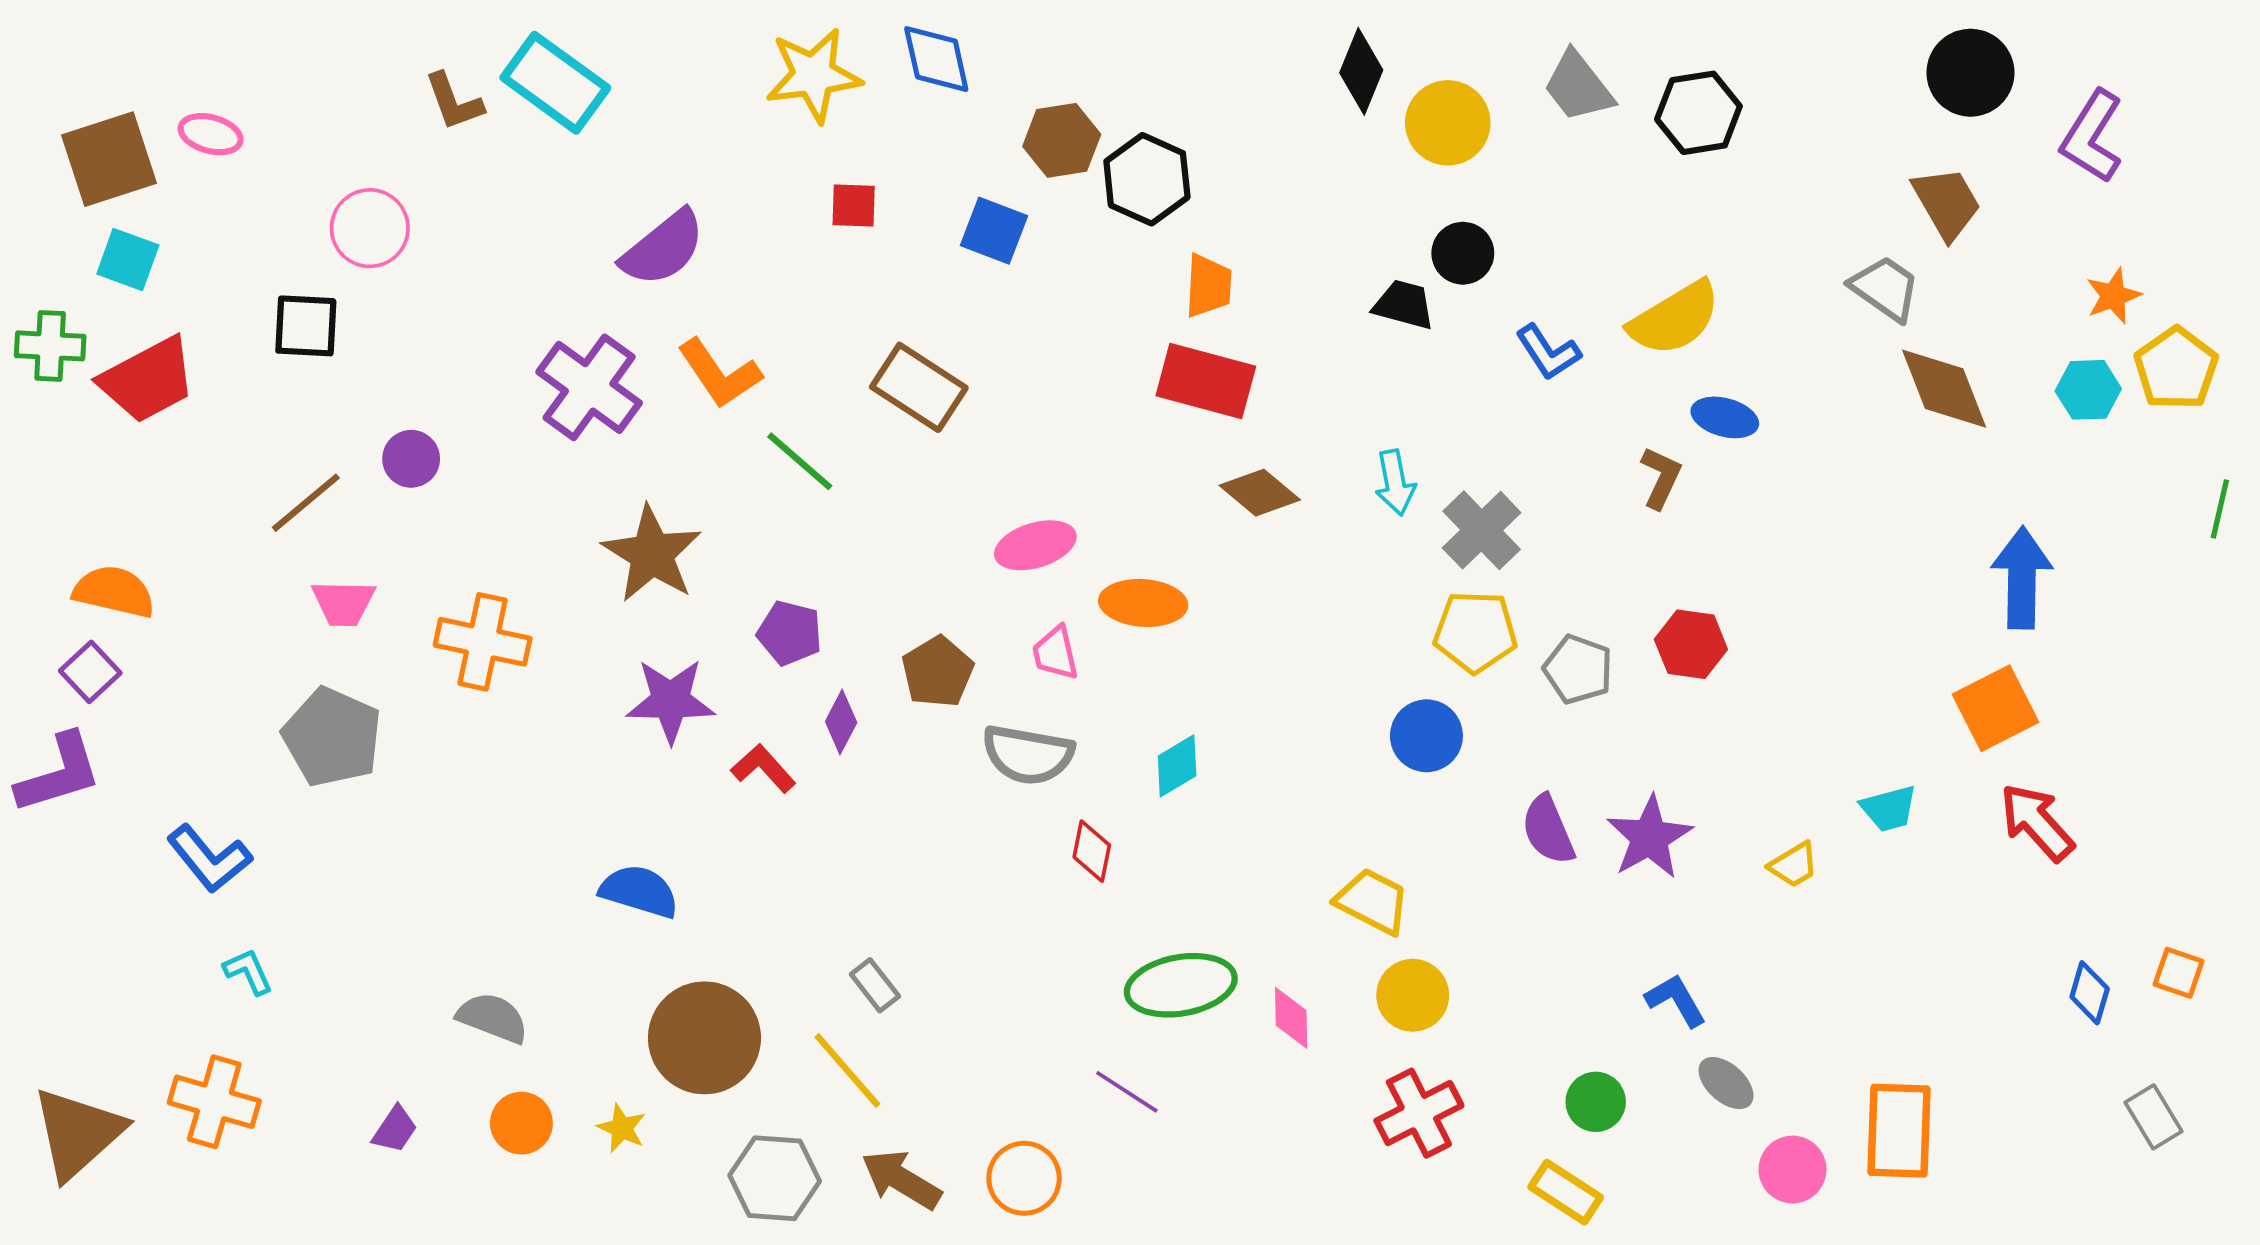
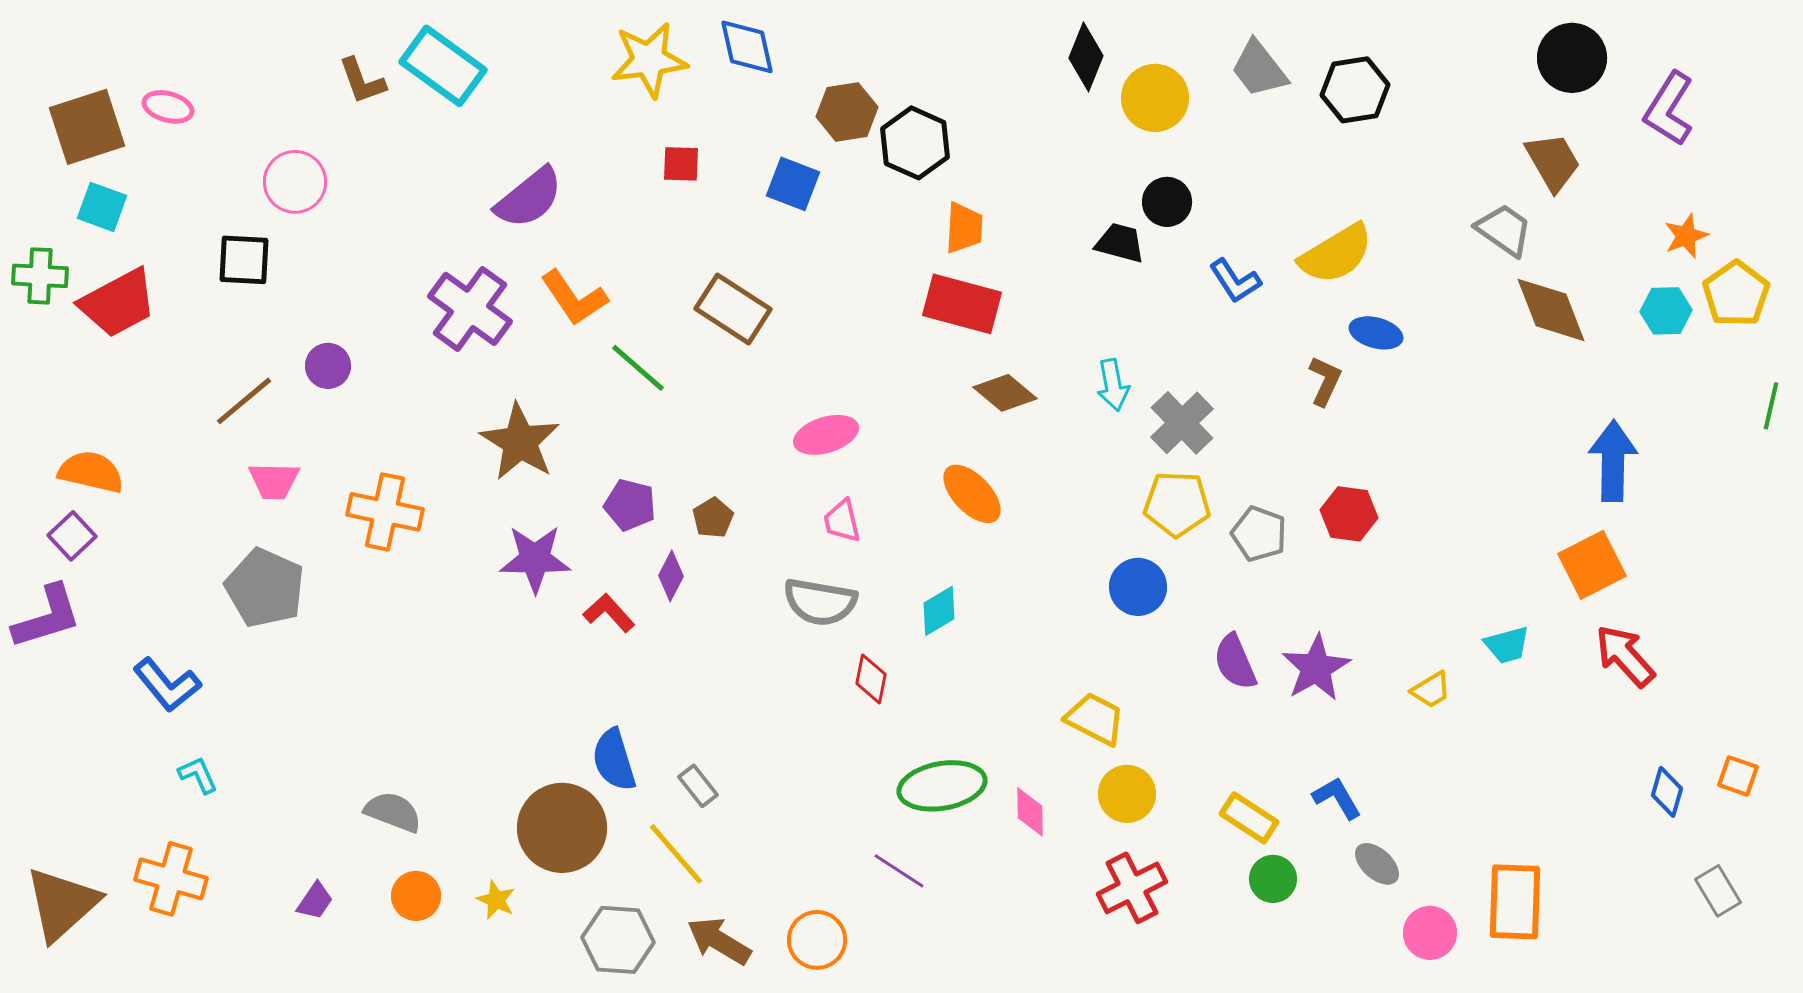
orange ellipse: (1143, 603) -> (972, 494), moved, turned 42
brown pentagon: (938, 672) -> (713, 518), moved, size x0.7
blue semicircle: (639, 891) -> (614, 760), moved, turned -124
yellow rectangle: (1566, 1192) -> (1249, 818), moved

